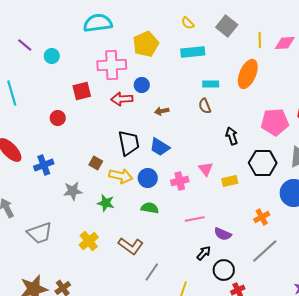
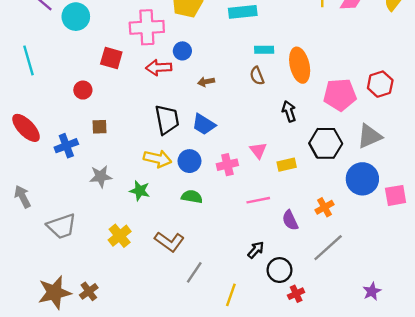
cyan circle: (52, 56) -> (76, 17), size x1.5
orange ellipse: (248, 74) -> (300, 65), moved, turned -36
red square: (82, 91) -> (111, 58), turned 30
brown square: (96, 163) -> (99, 127), moved, turned -32
pink line: (195, 219) -> (258, 200), moved
purple semicircle: (223, 234) -> (290, 220), moved, turned 42

